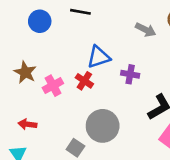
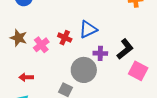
blue triangle: (99, 57) -> (88, 29), moved
purple cross: (130, 74) -> (100, 53), moved

